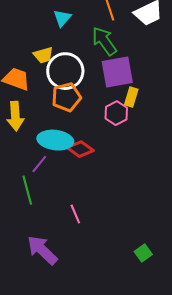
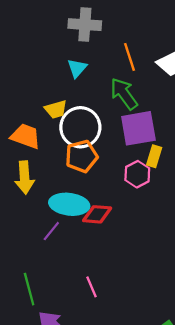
red diamond: (80, 149) -> (97, 214), turned -32
green line: (27, 190) -> (29, 289), moved

